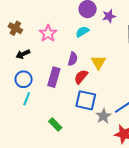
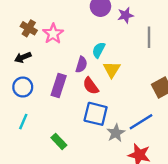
brown cross: (15, 28) -> (29, 28), moved
cyan semicircle: (82, 32) -> (99, 50), moved, turned -32
red semicircle: (81, 77) -> (91, 86), turned -77
cyan line: (27, 99) -> (23, 122), moved

